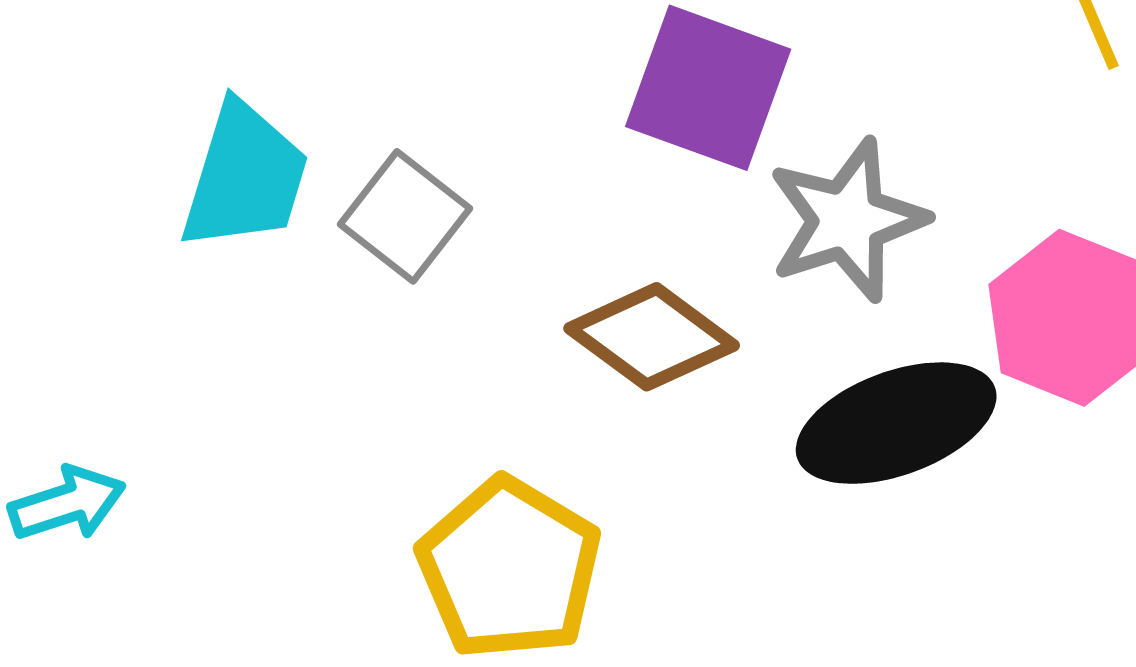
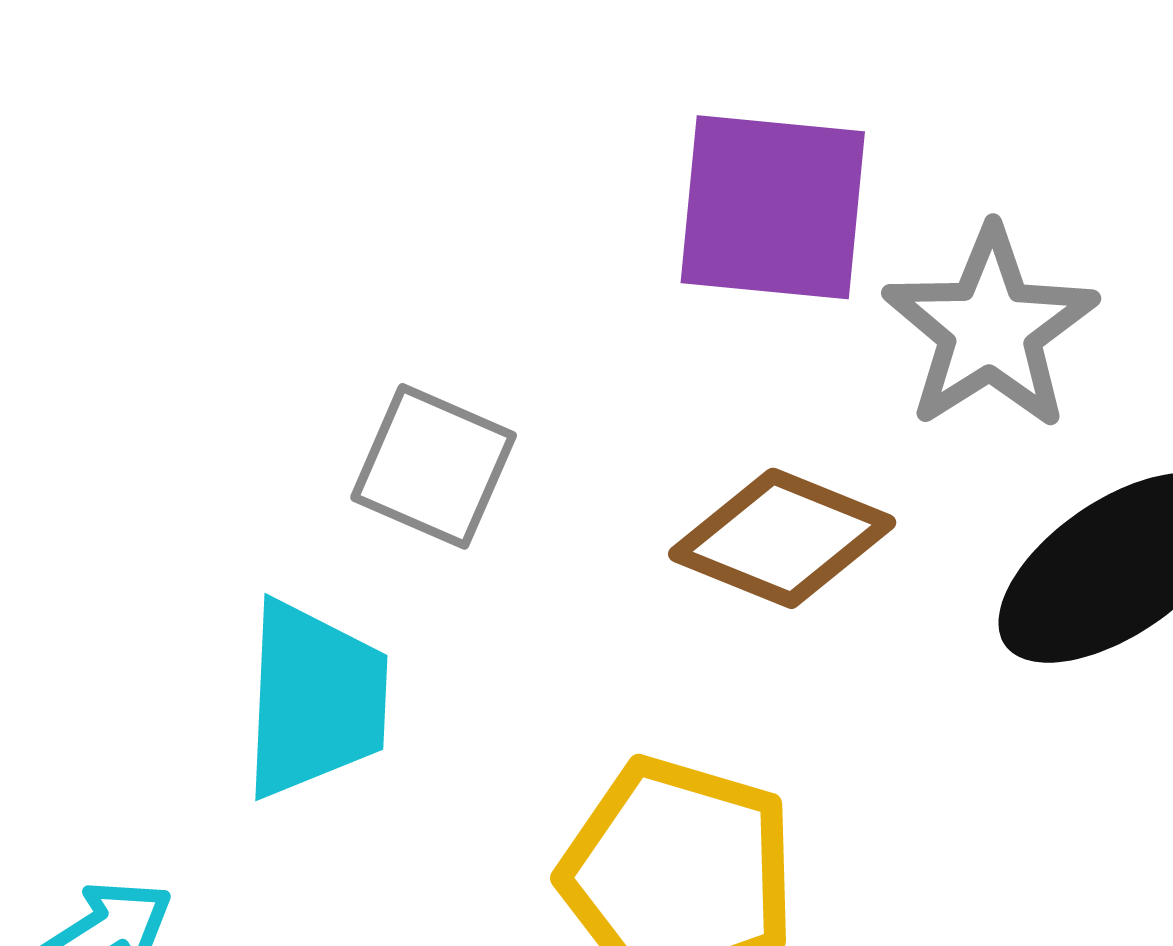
cyan trapezoid: (245, 177) -> (315, 699), moved

